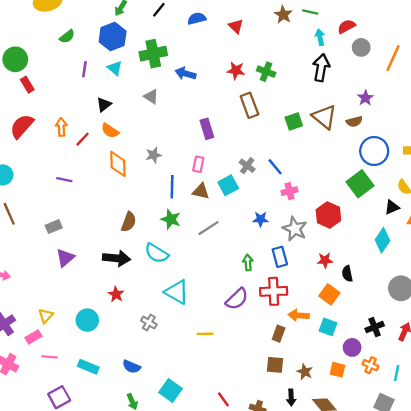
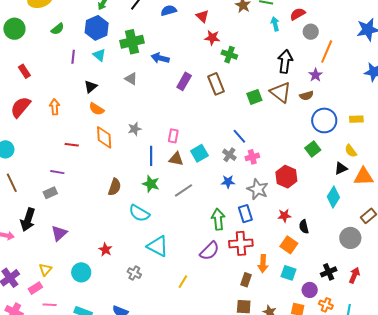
orange line: (393, 58) -> (327, 52), moved
green circle: (15, 59) -> (14, 29), moved
black arrow: (321, 68) -> (285, 61), moved
red star: (236, 70) -> (212, 38), moved
purple rectangle: (207, 129) -> (184, 81), moved, turned 48
red line: (83, 139) -> (72, 145), moved, turned 56
gray cross: (247, 166) -> (229, 155), moved
purple line: (64, 180) -> (57, 172), moved
green square: (360, 184) -> (313, 149), size x0.7
purple triangle: (65, 258) -> (59, 233), moved
black arrow: (116, 258) -> (28, 220), moved, turned 105
green arrow: (248, 263) -> (218, 219), size x1.5
orange arrow: (299, 315) -> (263, 264), turned -90
yellow line: (205, 334) -> (183, 282), turned -56

